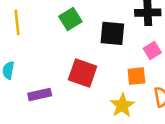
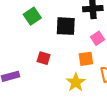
red square: (83, 73) -> (44, 58), size x0.6

